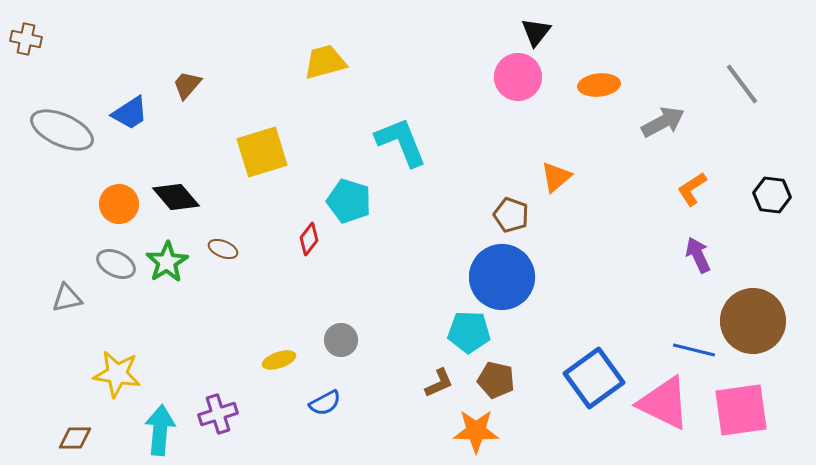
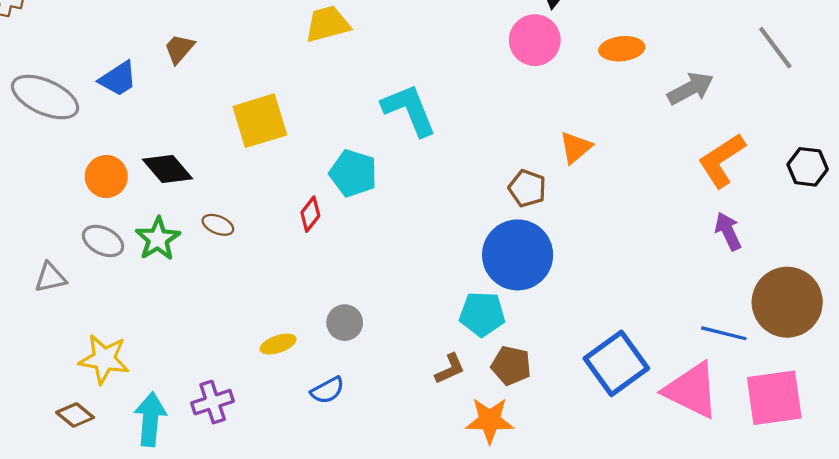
orange L-shape: (692, 189) -> (722, 160), size x1.5
brown diamond: (75, 438) -> (75, 415), moved, turned 40

